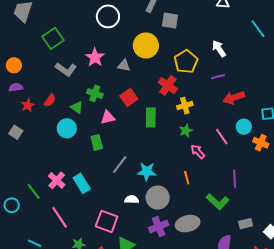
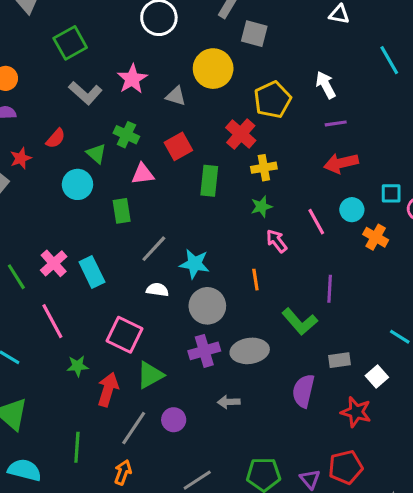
purple line: (218, 77) -> (336, 123), moved
red star: (28, 105) -> (21, 158), moved
white semicircle: (132, 199) -> (157, 290), moved

